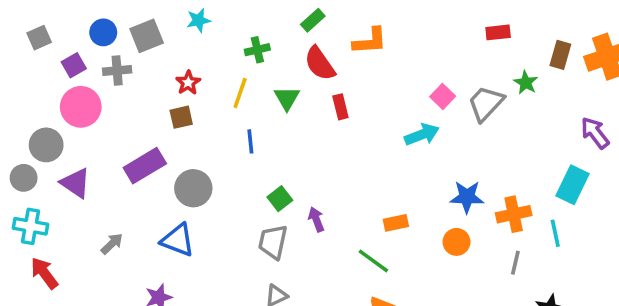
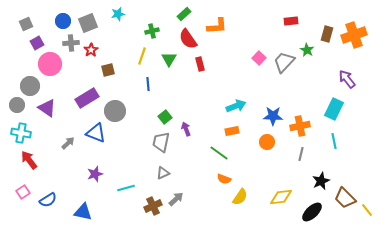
purple square: (74, 65) -> (37, 43), moved
red star: (188, 83) -> (91, 50), moved
cyan arrow: (422, 135) -> (236, 106), moved
cyan line: (555, 233) -> (334, 141), moved
blue triangle: (178, 240) -> (96, 133), moved

